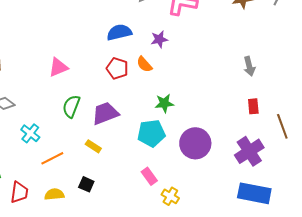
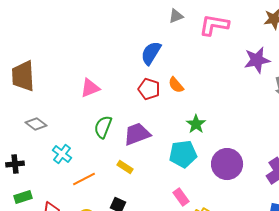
blue semicircle: (119, 32) -> (151, 53), turned -45
purple star: (159, 39) -> (257, 60), moved, size x1.5
green star: (164, 103) -> (196, 124), turned -30

